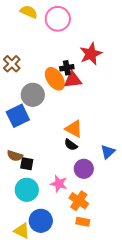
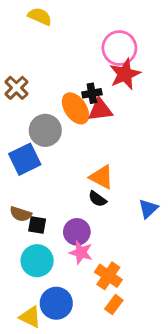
pink circle: (58, 19) -> (119, 48), moved
purple circle: (84, 169) -> (77, 232), moved
orange rectangle: (83, 222) -> (114, 305), turned -64

